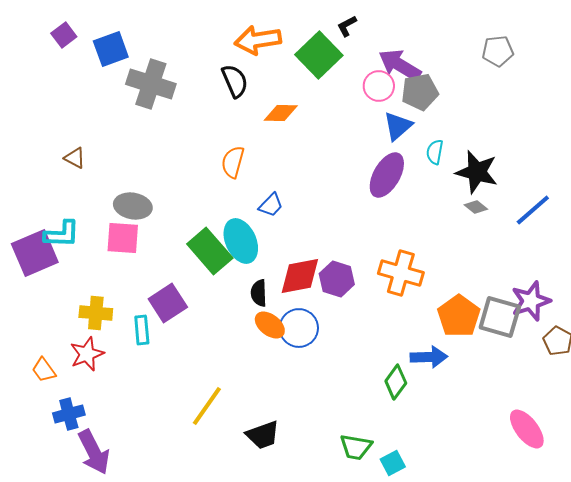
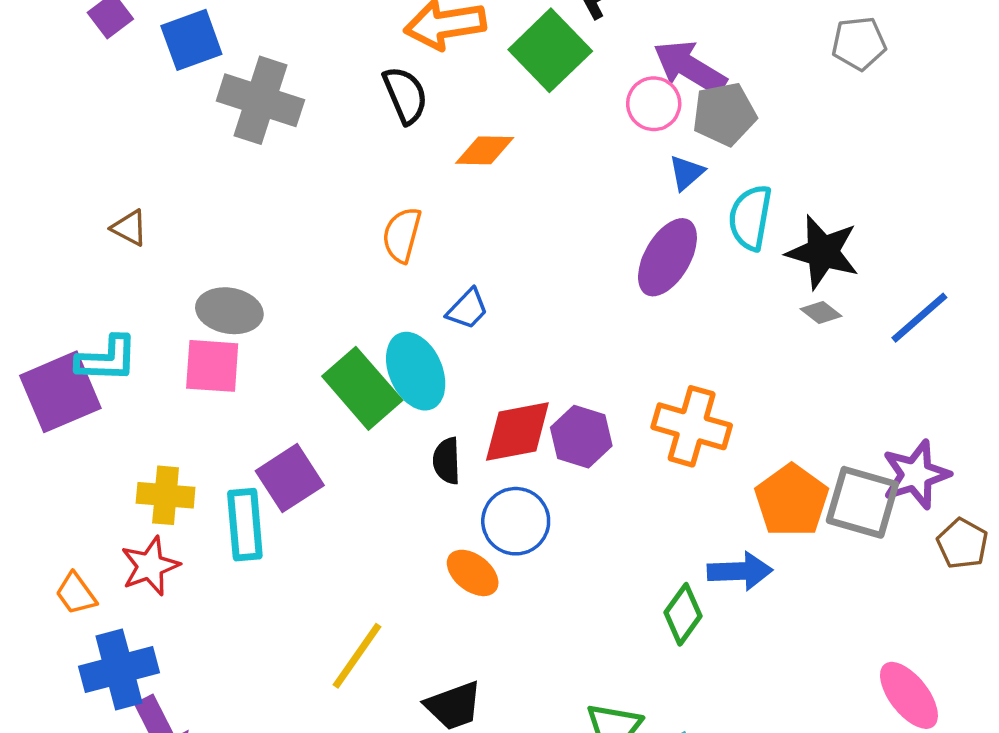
blue triangle: (398, 126) -> (686, 173), size x0.7
cyan semicircle: (435, 152) -> (750, 218), size x1.5
orange ellipse: (270, 325) -> (473, 573), moved
cyan rectangle: (142, 330) -> (245, 525), size x1.4
blue cross: (69, 414) -> (119, 669), size x1.4

